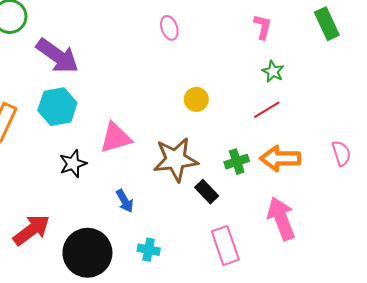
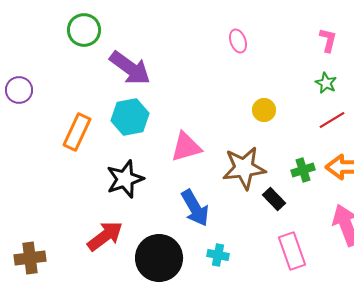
green star: (273, 71) -> (326, 83), moved
black star: (73, 164) -> (125, 179), moved, size x1.4
blue arrow: (125, 201) -> (195, 208), size x1.6

